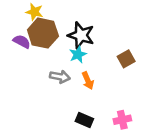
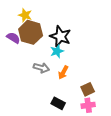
brown square: (126, 59) -> (88, 89), moved
orange arrow: (88, 81) -> (63, 72), turned 48

